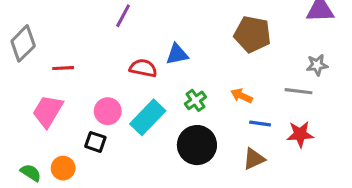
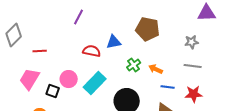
brown pentagon: (252, 34) -> (148, 29), moved
gray star: (317, 65) -> (192, 42), moved
green cross: (195, 100) -> (134, 65), moved
black square: (95, 142) -> (53, 91), moved

